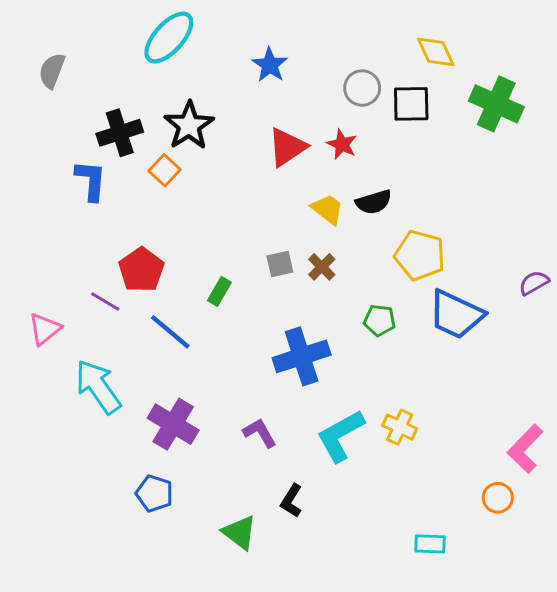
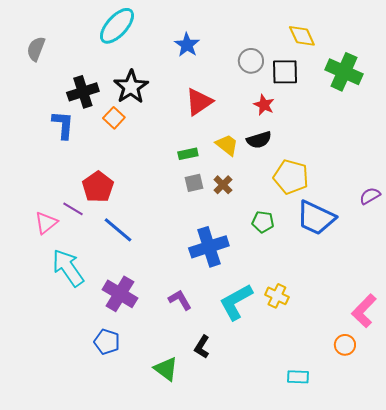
red star: (342, 144) -> (264, 105), moved
green rectangle: (219, 291) -> (188, 154), moved, turned 48
pink triangle: (45, 329) -> (46, 223), moved

